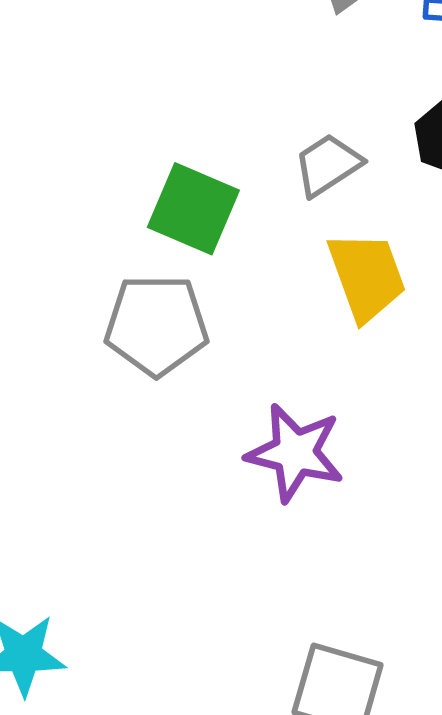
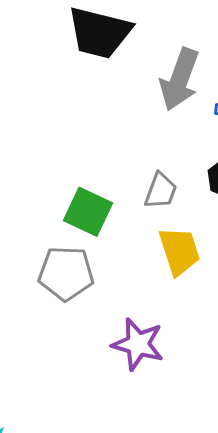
gray trapezoid: (328, 165) -> (161, 191), turned 141

